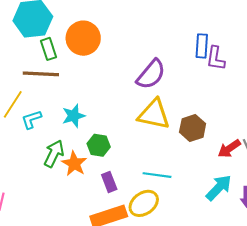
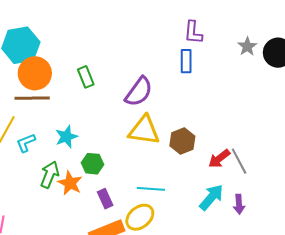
orange circle: (83, 38) -> (35, 73), moved
green rectangle: (48, 49) -> (86, 77), moved
purple L-shape: (216, 58) -> (193, 33), moved

